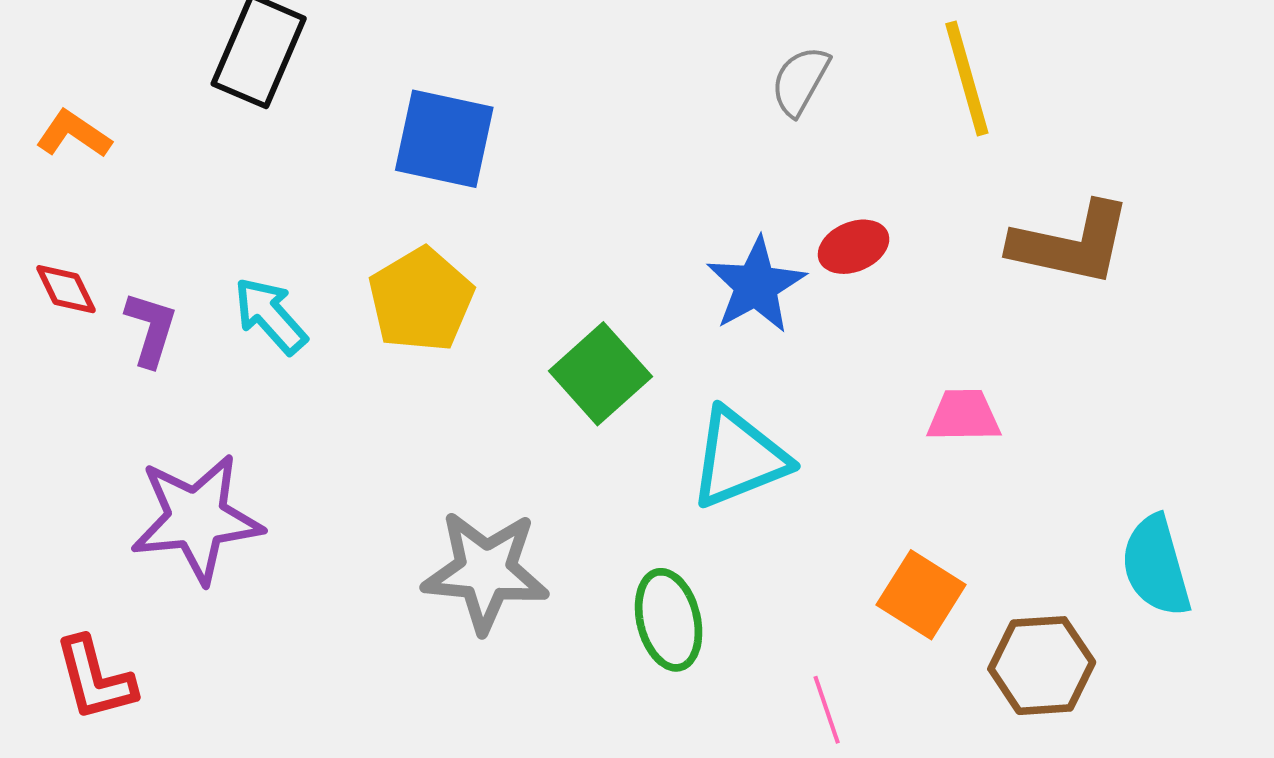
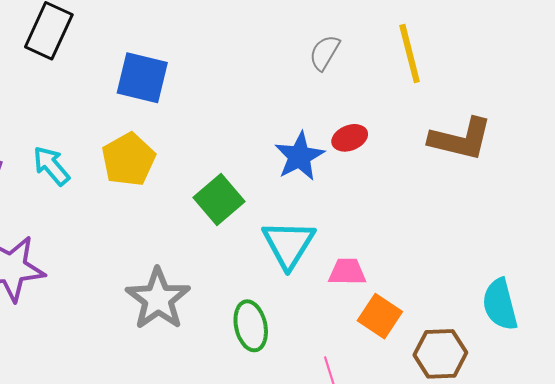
pink trapezoid: (964, 416) -> (347, 272), moved
cyan triangle: (739, 458) -> (289, 244), turned -38
gray star: (486, 571) -> (158, 299), turned 30

